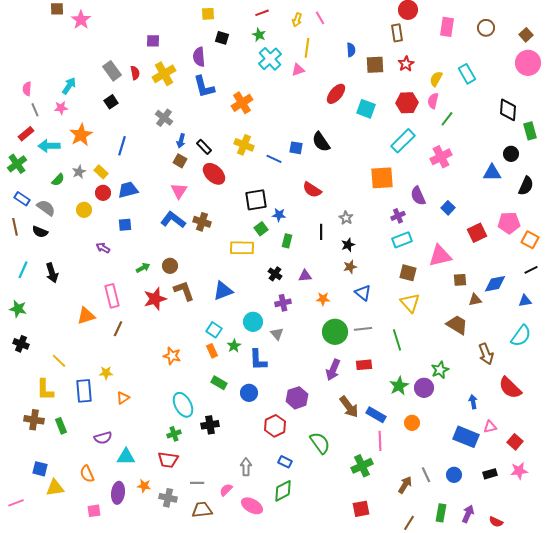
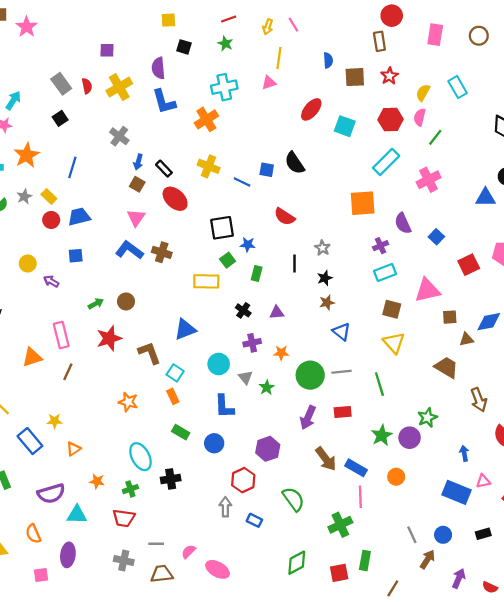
cyan cross: (270, 59) -> (224, 87), moved, turned 30
yellow circle: (84, 210) -> (28, 263), moved
brown L-shape: (184, 291) -> (149, 353), moved
orange star: (323, 299) -> (281, 353), moved
green star: (234, 346) -> (267, 387), moved
blue rectangle: (84, 391) -> (30, 441), turned -35
purple semicircle: (103, 438) -> (51, 493), size x1.4
gray arrow: (246, 467) -> (225, 507), moved
brown arrow: (405, 485) -> (427, 559), moved
orange star: (144, 486) -> (97, 481), moved
green diamond: (283, 491) -> (297, 563), moved
green rectangle: (441, 513) -> (365, 560), moved

